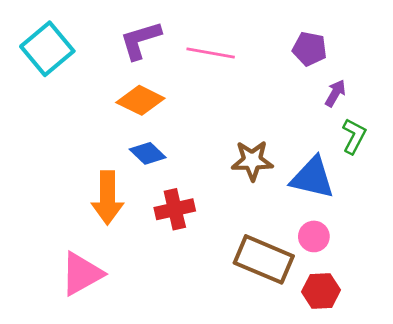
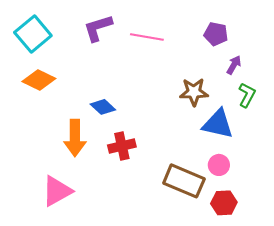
orange diamond: (140, 100) -> (39, 80), moved
brown star: (252, 161) -> (194, 92), moved

